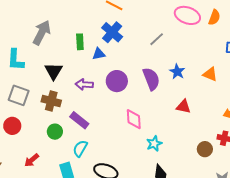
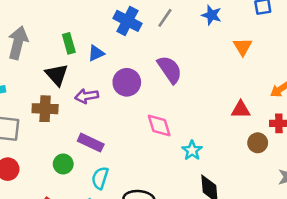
blue cross: (112, 32) -> (127, 21), moved
black triangle: (54, 71) -> (57, 75), moved
blue star: (177, 72) -> (212, 15), moved
orange triangle: (210, 74) -> (243, 47), turned 49
brown cross: (51, 101) -> (45, 109), moved
red triangle: (183, 107) -> (241, 110), moved

